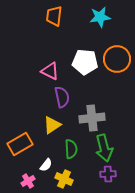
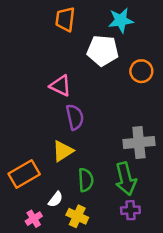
orange circle: (117, 59) -> (141, 71), size x0.7
white pentagon: (85, 62) -> (103, 51), moved
gray cross: (92, 118) -> (139, 143), moved

